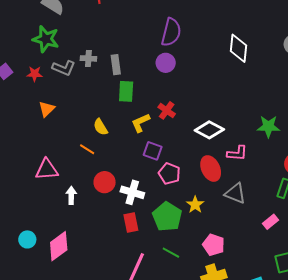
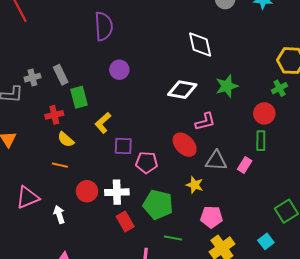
white diamond: (239, 48) -> (200, 44), moved
purple circle: (166, 63) -> (119, 70), moved
red cross: (167, 110) -> (54, 115), moved, turned -30
white diamond: (209, 130) -> (182, 90), moved
yellow star: (195, 205) -> (195, 185), moved
pink rectangle: (270, 222) -> (245, 165), moved

